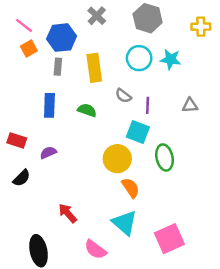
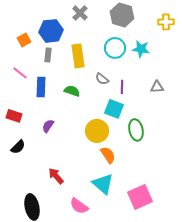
pink line: (24, 25) -> (20, 73), moved
purple semicircle: (48, 153) -> (48, 126), moved, turned -32

